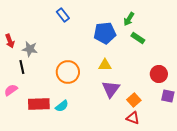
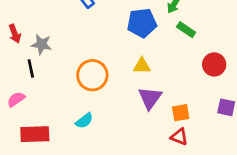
red circle: (159, 74) -> (214, 64), moved
orange square: (134, 100) -> (181, 113), turned 32
red rectangle: (39, 104) -> (35, 134), moved

